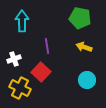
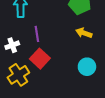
purple line: (47, 46) -> (37, 34), moved
yellow cross: (20, 88) -> (18, 75), turned 30

